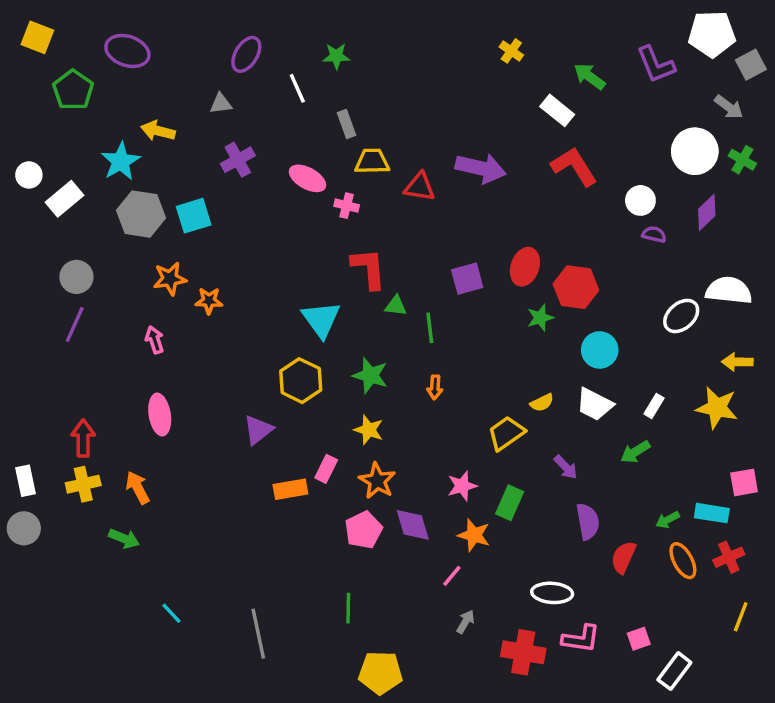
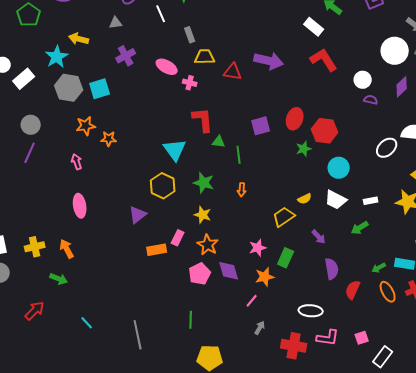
white rectangle: (654, 406) -> (371, 201), turned 48
red arrow: (83, 438) -> (35, 311), moved, turned 45
orange star: (474, 535) -> (265, 277), turned -30

